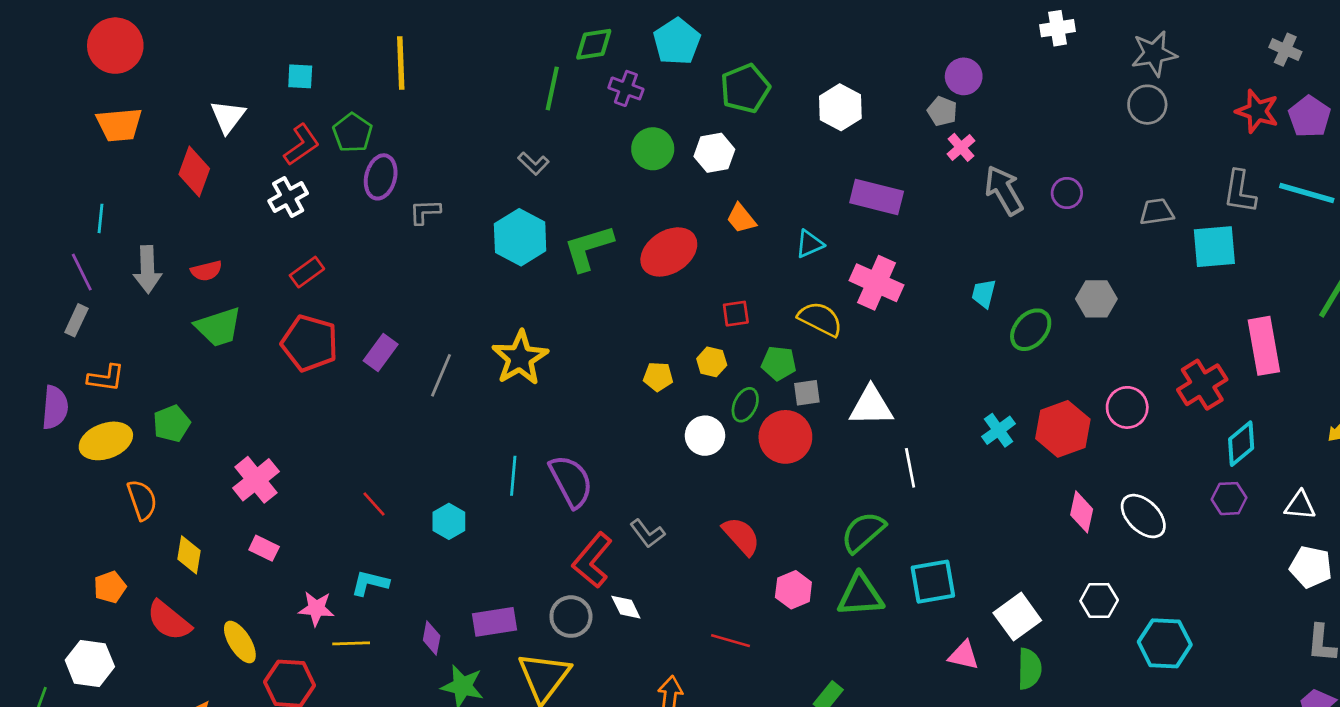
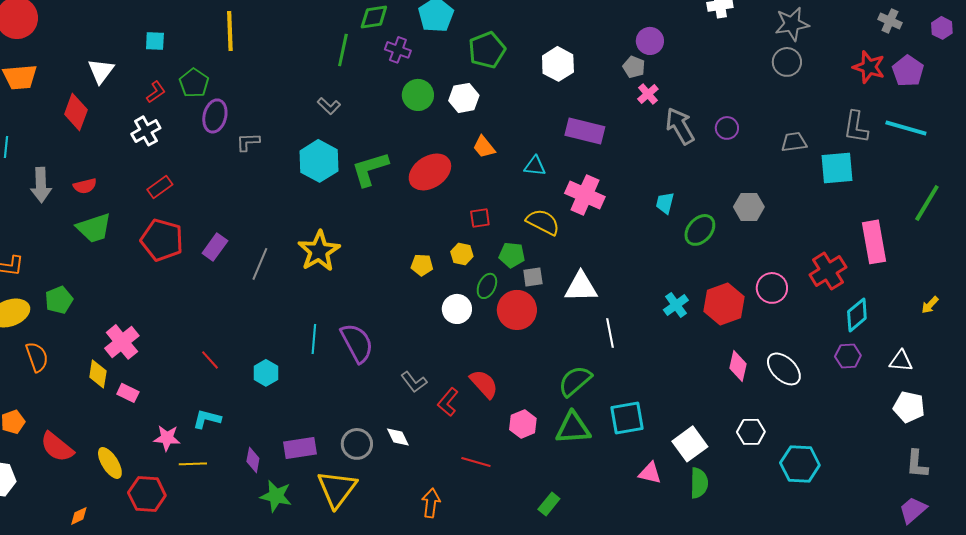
red L-shape: (302, 145) -> (156, 92), size x0.7
cyan triangle: (810, 244) -> (535, 166), turned 30
yellow diamond: (189, 555) -> (98, 374), moved
red L-shape: (592, 560) -> (448, 402), moved, size x0.7

